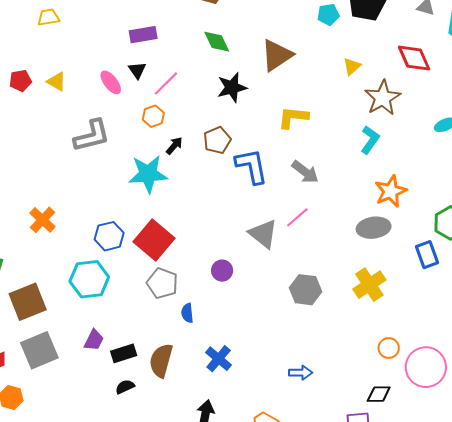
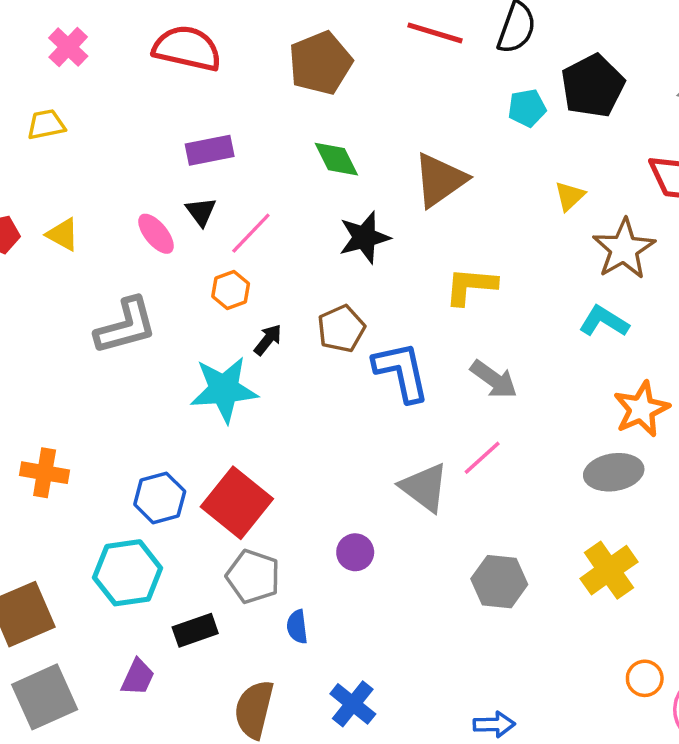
cyan L-shape: (370, 140) -> (604, 321), turned -92
orange cross: (42, 220) -> (45, 473), turned -32
black rectangle: (124, 353) -> (195, 630), moved

